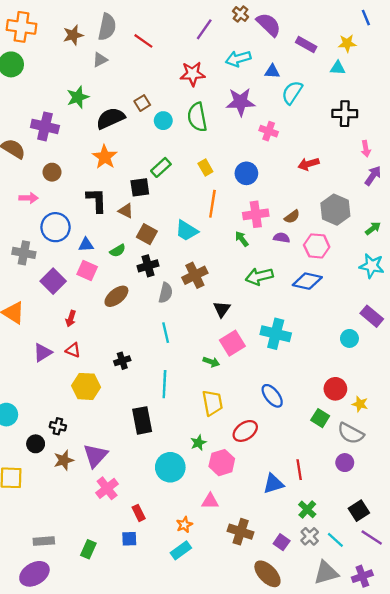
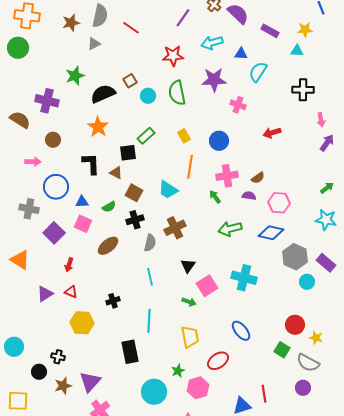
gray hexagon: (335, 210) -> (295, 257), moved
black triangle: (222, 309) -> (188, 266), moved

